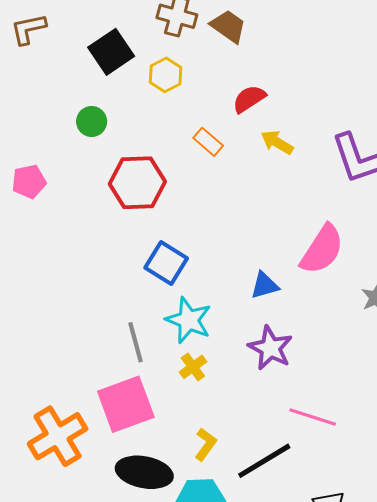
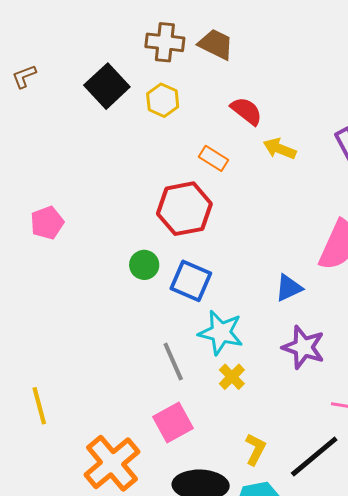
brown L-shape: (28, 29) -> (24, 76), size x0.7
red semicircle: (249, 99) -> (246, 111), turned 80
green circle: (92, 121) -> (144, 265), moved
red hexagon: (137, 183) -> (184, 209), moved
pink square: (126, 404) -> (173, 423), size x0.7

